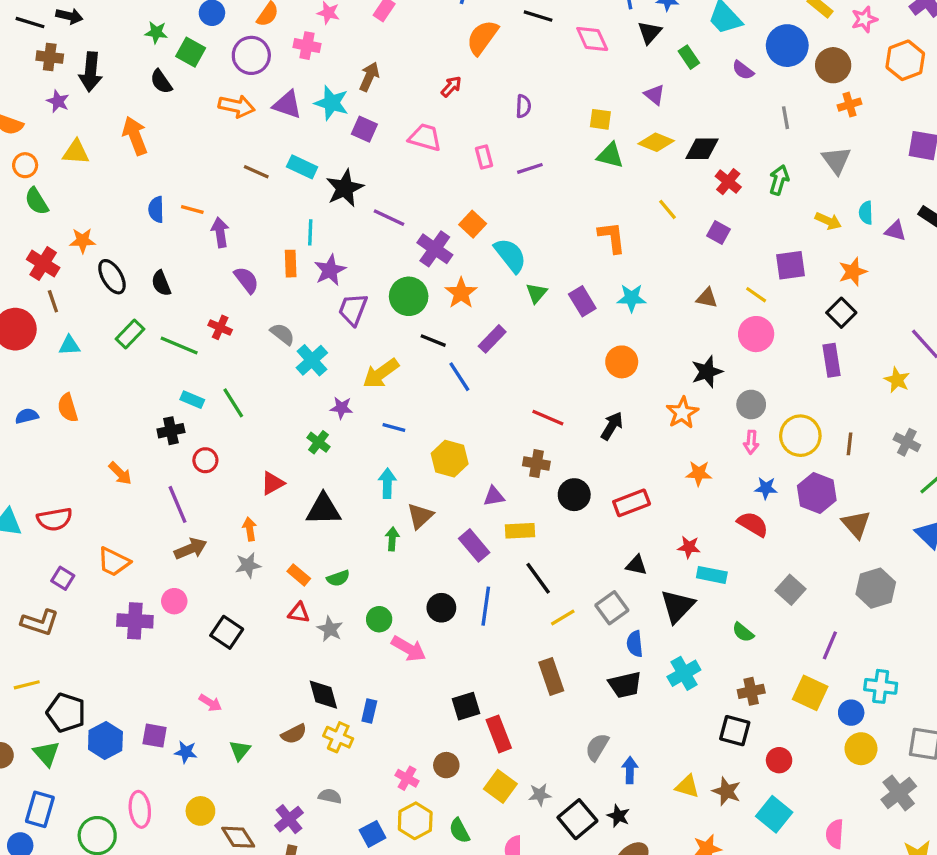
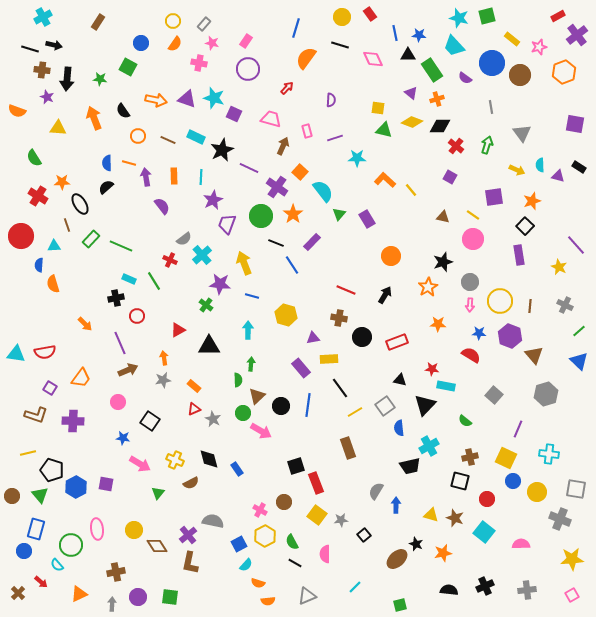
green star: (156, 32) -> (100, 79), moved
black triangle: (650, 32) -> (408, 55), turned 49
purple circle: (251, 55) -> (248, 69), moved
green rectangle: (689, 57) -> (432, 70), size x1.6
brown arrow: (369, 77) -> (283, 146), moved
black semicircle: (161, 82) -> (123, 111), moved
orange cross: (850, 105) -> (437, 99), moved
orange circle: (25, 165) -> (138, 136), moved
yellow line: (668, 209) -> (411, 190), moved
orange L-shape: (612, 237) -> (385, 180), turned -40
orange rectangle: (291, 264) -> (174, 176), moved
black semicircle: (161, 283) -> (106, 187), moved, turned 70
cyan star: (632, 298) -> (357, 158), moved
brown line: (53, 301) -> (67, 225), moved
red cross: (220, 327) -> (170, 260), moved
gray semicircle: (282, 334) -> (184, 239), turned 105
yellow arrow: (381, 373) -> (244, 263), turned 105
purple star: (341, 408) -> (220, 284), size x1.5
blue semicircle: (27, 416) -> (39, 265), moved, turned -72
brown triangle: (420, 516) -> (257, 396), moved
orange trapezoid: (114, 562) -> (81, 378), turned -80
green semicircle: (338, 578) -> (238, 380), moved, turned -72
red triangle: (299, 613) -> (194, 409), turned -32
purple cross: (135, 621) -> (73, 421), moved
black trapezoid: (625, 685) -> (410, 466), moved
pink arrow: (210, 703) -> (140, 464), size x1.5
blue rectangle: (369, 711) -> (237, 469), turned -48
blue circle: (851, 713) -> (513, 481), moved
yellow cross: (338, 737) -> (175, 460), moved
blue star: (186, 752) -> (123, 438), moved
gray cross: (899, 793) -> (560, 519), turned -30
gray semicircle: (330, 796) -> (213, 521), size x1.5
black star: (618, 816) -> (416, 544), moved
black square: (577, 819) -> (364, 535), size x0.6
pink semicircle: (835, 834) -> (521, 544), turned 84

